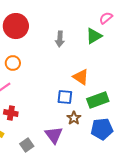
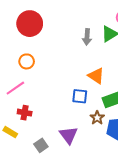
gray arrow: (60, 39) -> (87, 37), moved
brown star: (74, 118) -> (97, 118), moved

